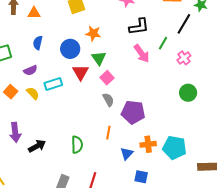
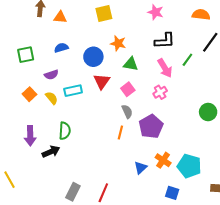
blue semicircle: (38, 43) -> (61, 48), turned 56
green triangle: (99, 58) -> (131, 64), moved, turned -49
pink cross: (184, 58) -> (160, 92), moved
purple pentagon: (133, 112) -> (151, 126), turned 30
orange line: (108, 133) -> (120, 133), moved
orange cross: (148, 144) -> (163, 160), turned 35
green semicircle: (77, 145) -> (65, 131), moved
blue square: (141, 177) -> (172, 193), moved

